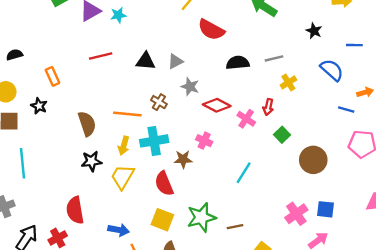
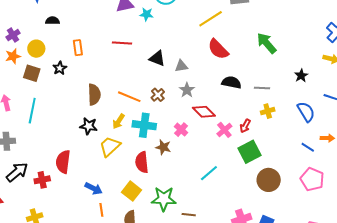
green square: (282, 135) -> (249, 152), size x1.6
pink cross: (204, 141) -> (181, 130), moved

